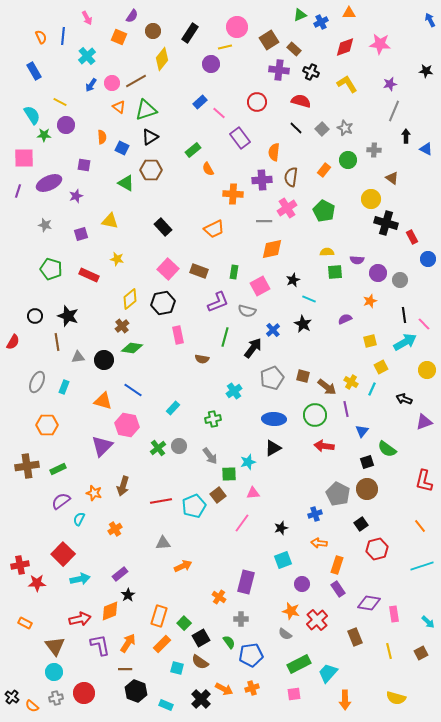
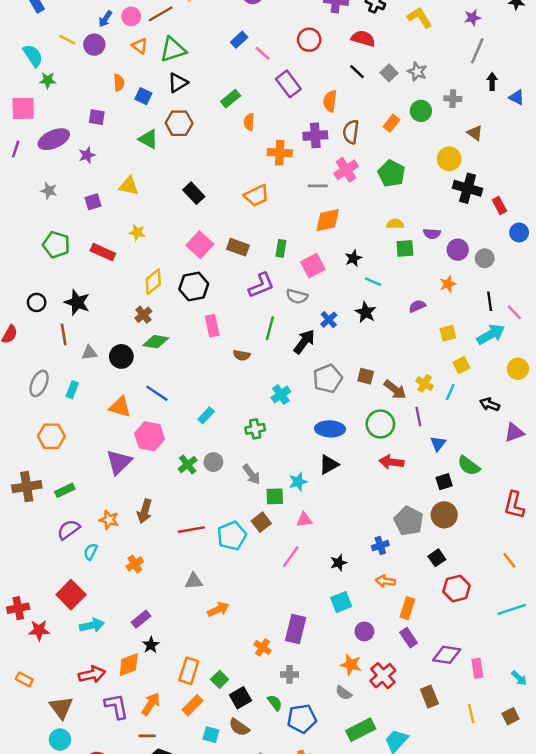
purple circle: (66, 125) -> (94, 45), moved
orange semicircle: (208, 169) -> (249, 122), turned 32

